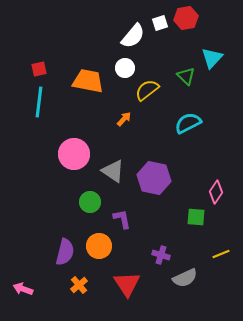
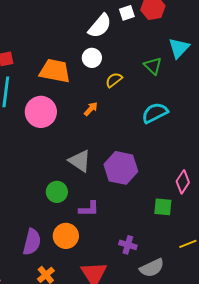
yellow semicircle: (147, 90) -> (114, 80), size x0.7
pink circle: (74, 154) -> (41, 112), moved
purple L-shape: (122, 219) -> (89, 209), turned 100

